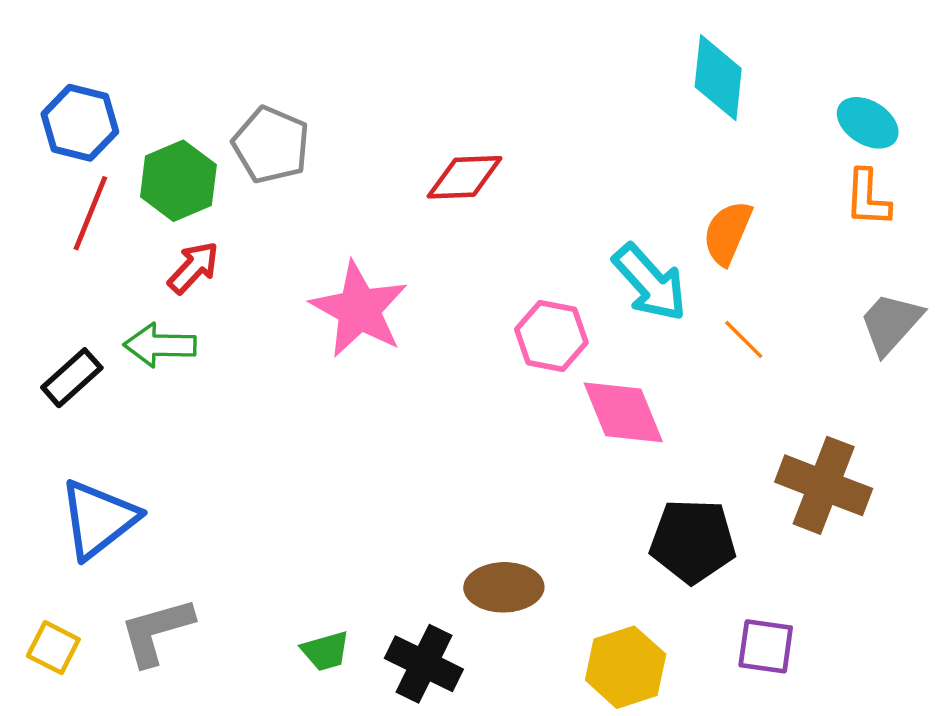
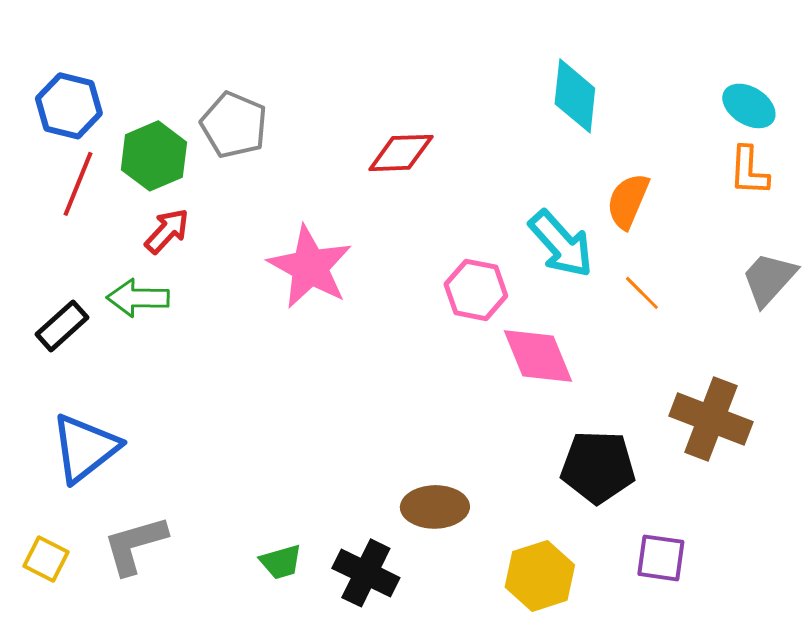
cyan diamond: (718, 78) -> (575, 96), moved

